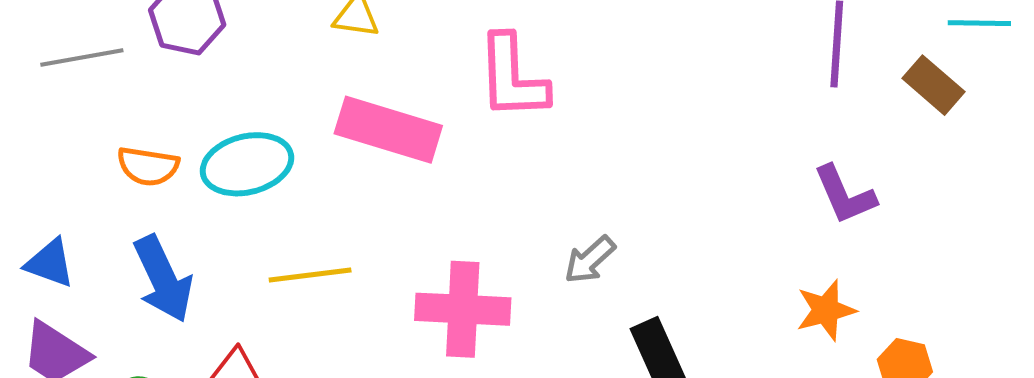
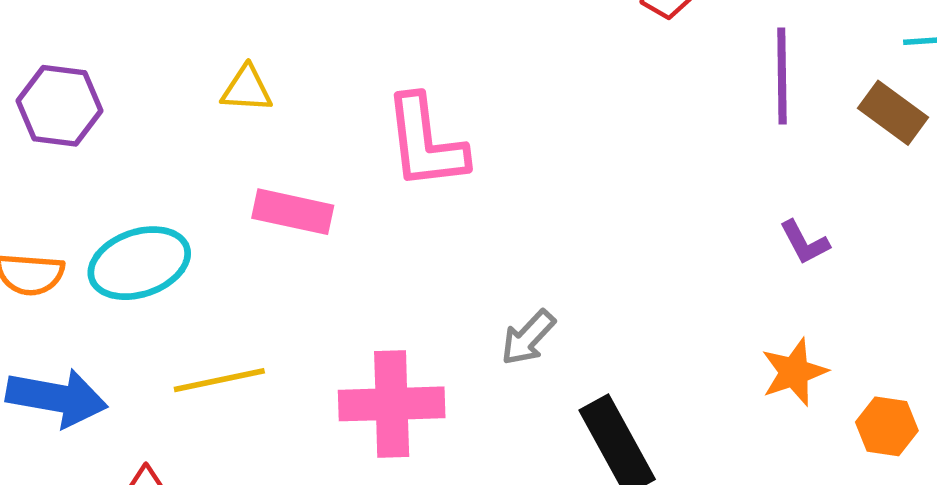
pink rectangle: (388, 130) -> (293, 212), size x0.7
purple L-shape: (845, 195) -> (804, 242), size x0.7
blue arrow: (163, 279) -> (57, 398), turned -50

